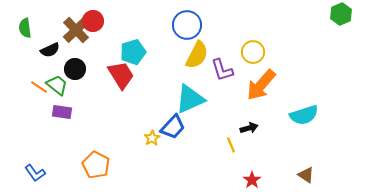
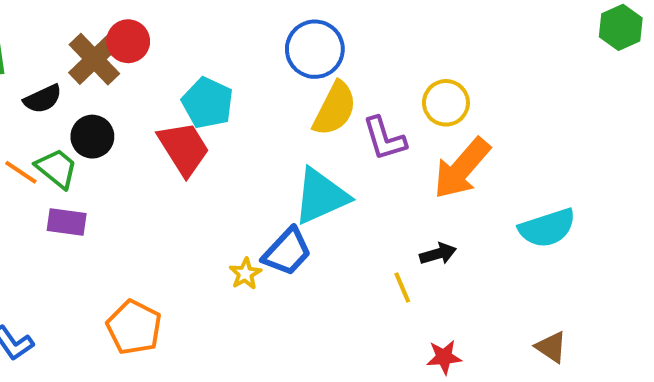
cyan pentagon: (133, 52) -> (208, 103), turned -30
red star: (252, 180) -> (444, 357), turned 30

